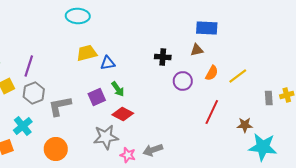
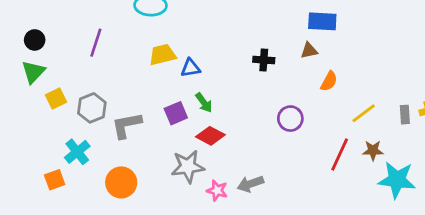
purple line: (29, 66) -> (96, 43), moved
yellow line: (238, 76) -> (364, 113), moved
purple circle: (183, 81) -> (290, 119), moved
red line: (212, 112) -> (340, 155), moved

